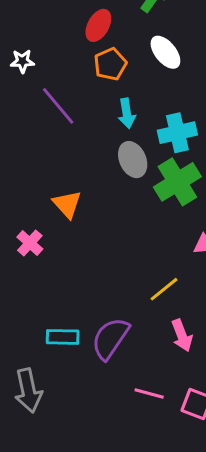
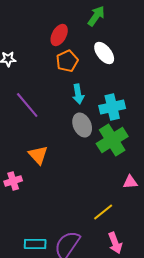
purple line: (58, 106) -> (27, 105), moved
pink cross: (30, 243) -> (13, 181), turned 30

